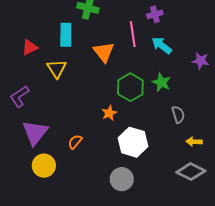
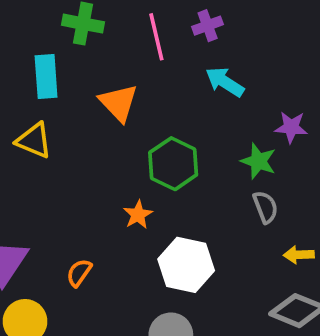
pink line: (133, 34) -> (156, 37), moved
purple star: (201, 61) -> (291, 127), moved
yellow triangle: (57, 69) -> (34, 140), turned -30
green star: (161, 82) -> (258, 161), moved

